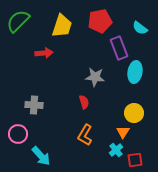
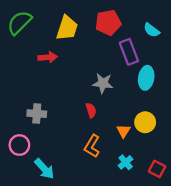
orange triangle: (123, 132) -> (123, 131), moved
red square: (135, 160) -> (157, 169), moved, turned 35

